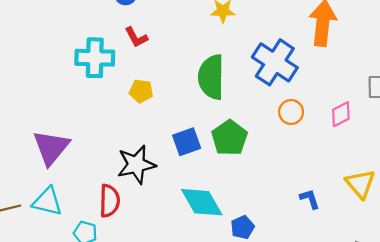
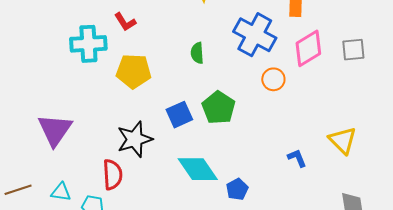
green semicircle: (211, 77) -> (197, 53), size x0.5
yellow pentagon: (141, 91) -> (134, 71), size x1.6
pink diamond: (341, 114) -> (308, 48), moved, size x1.5
cyan triangle: (47, 201) -> (61, 192), moved, size x0.7

